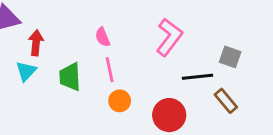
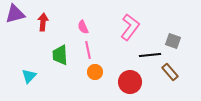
red arrow: (36, 43) -> (43, 22), moved
cyan triangle: (26, 71) -> (29, 76), moved

